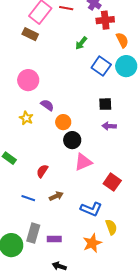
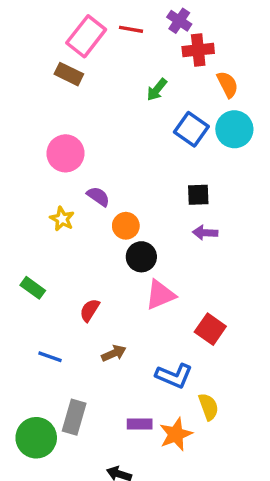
blue line: (28, 198) -> (50, 357), moved
purple rectangle: (54, 239) -> (140, 424), moved

